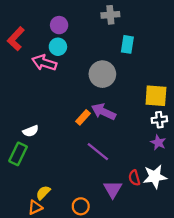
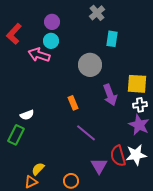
gray cross: (110, 15) -> (97, 13), turned -35
purple arrow: (104, 112) -> (110, 95), moved, turned -135
orange rectangle: (83, 117) -> (73, 103), turned -64
purple star: (158, 142) -> (139, 125), size x1.5
red semicircle: (134, 178) -> (118, 156), size x1.5

